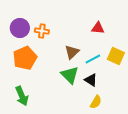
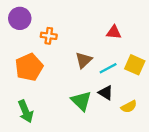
purple circle: (20, 28) -> (20, 18), moved
green triangle: (70, 75) -> (81, 101), moved
yellow semicircle: (96, 102) -> (129, 107), moved, turned 32

